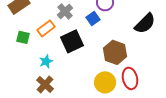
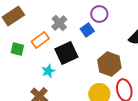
cyan star: (46, 61) -> (48, 71), moved

